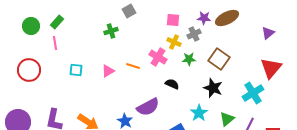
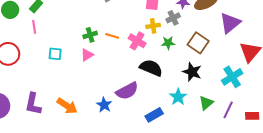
green cross: (111, 31) -> (90, 35), moved
purple triangle: (268, 33) -> (230, 23), moved, size x1.6
yellow cross: (174, 42) -> (153, 26), turned -32
orange line: (133, 66) -> (112, 36), moved
black semicircle: (172, 84) -> (151, 68), size x1.6

